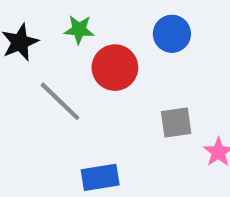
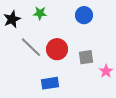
red circle: (115, 68) -> (57, 49), moved

